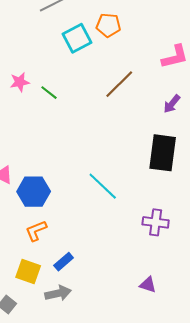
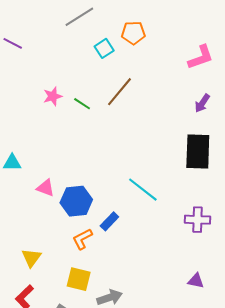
cyan square: (77, 38) -> (104, 48), size x0.7
brown line: (119, 84) -> (119, 92), moved
blue rectangle: (64, 262) -> (109, 221), moved

